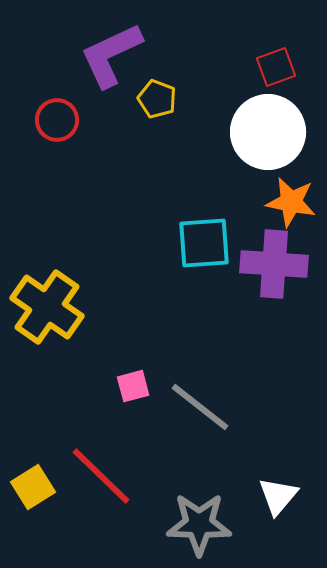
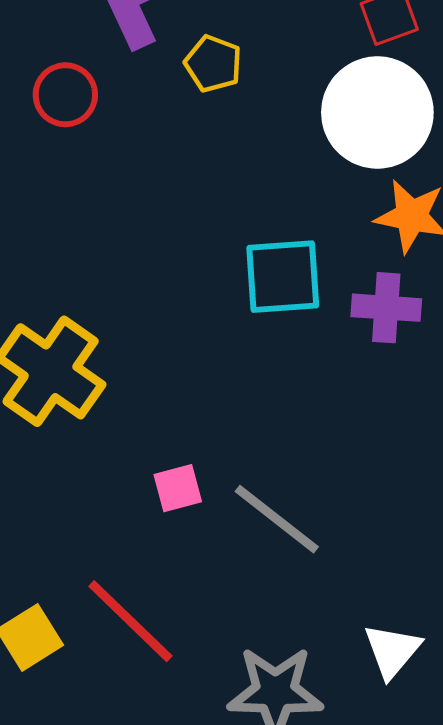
purple cross: (274, 264) -> (386, 308), size x0.7

